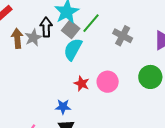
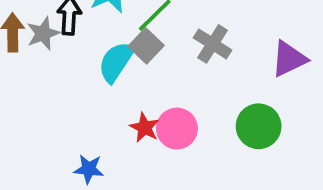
gray square: (71, 29) -> (146, 46), moved
red star: (82, 84) -> (145, 128), moved

